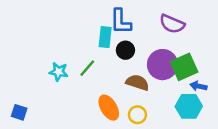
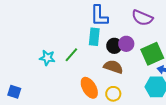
cyan rectangle: (105, 37) -> (94, 37), moved
black circle: (125, 50) -> (114, 46), moved
purple circle: (163, 65) -> (126, 44), moved, size x0.6

